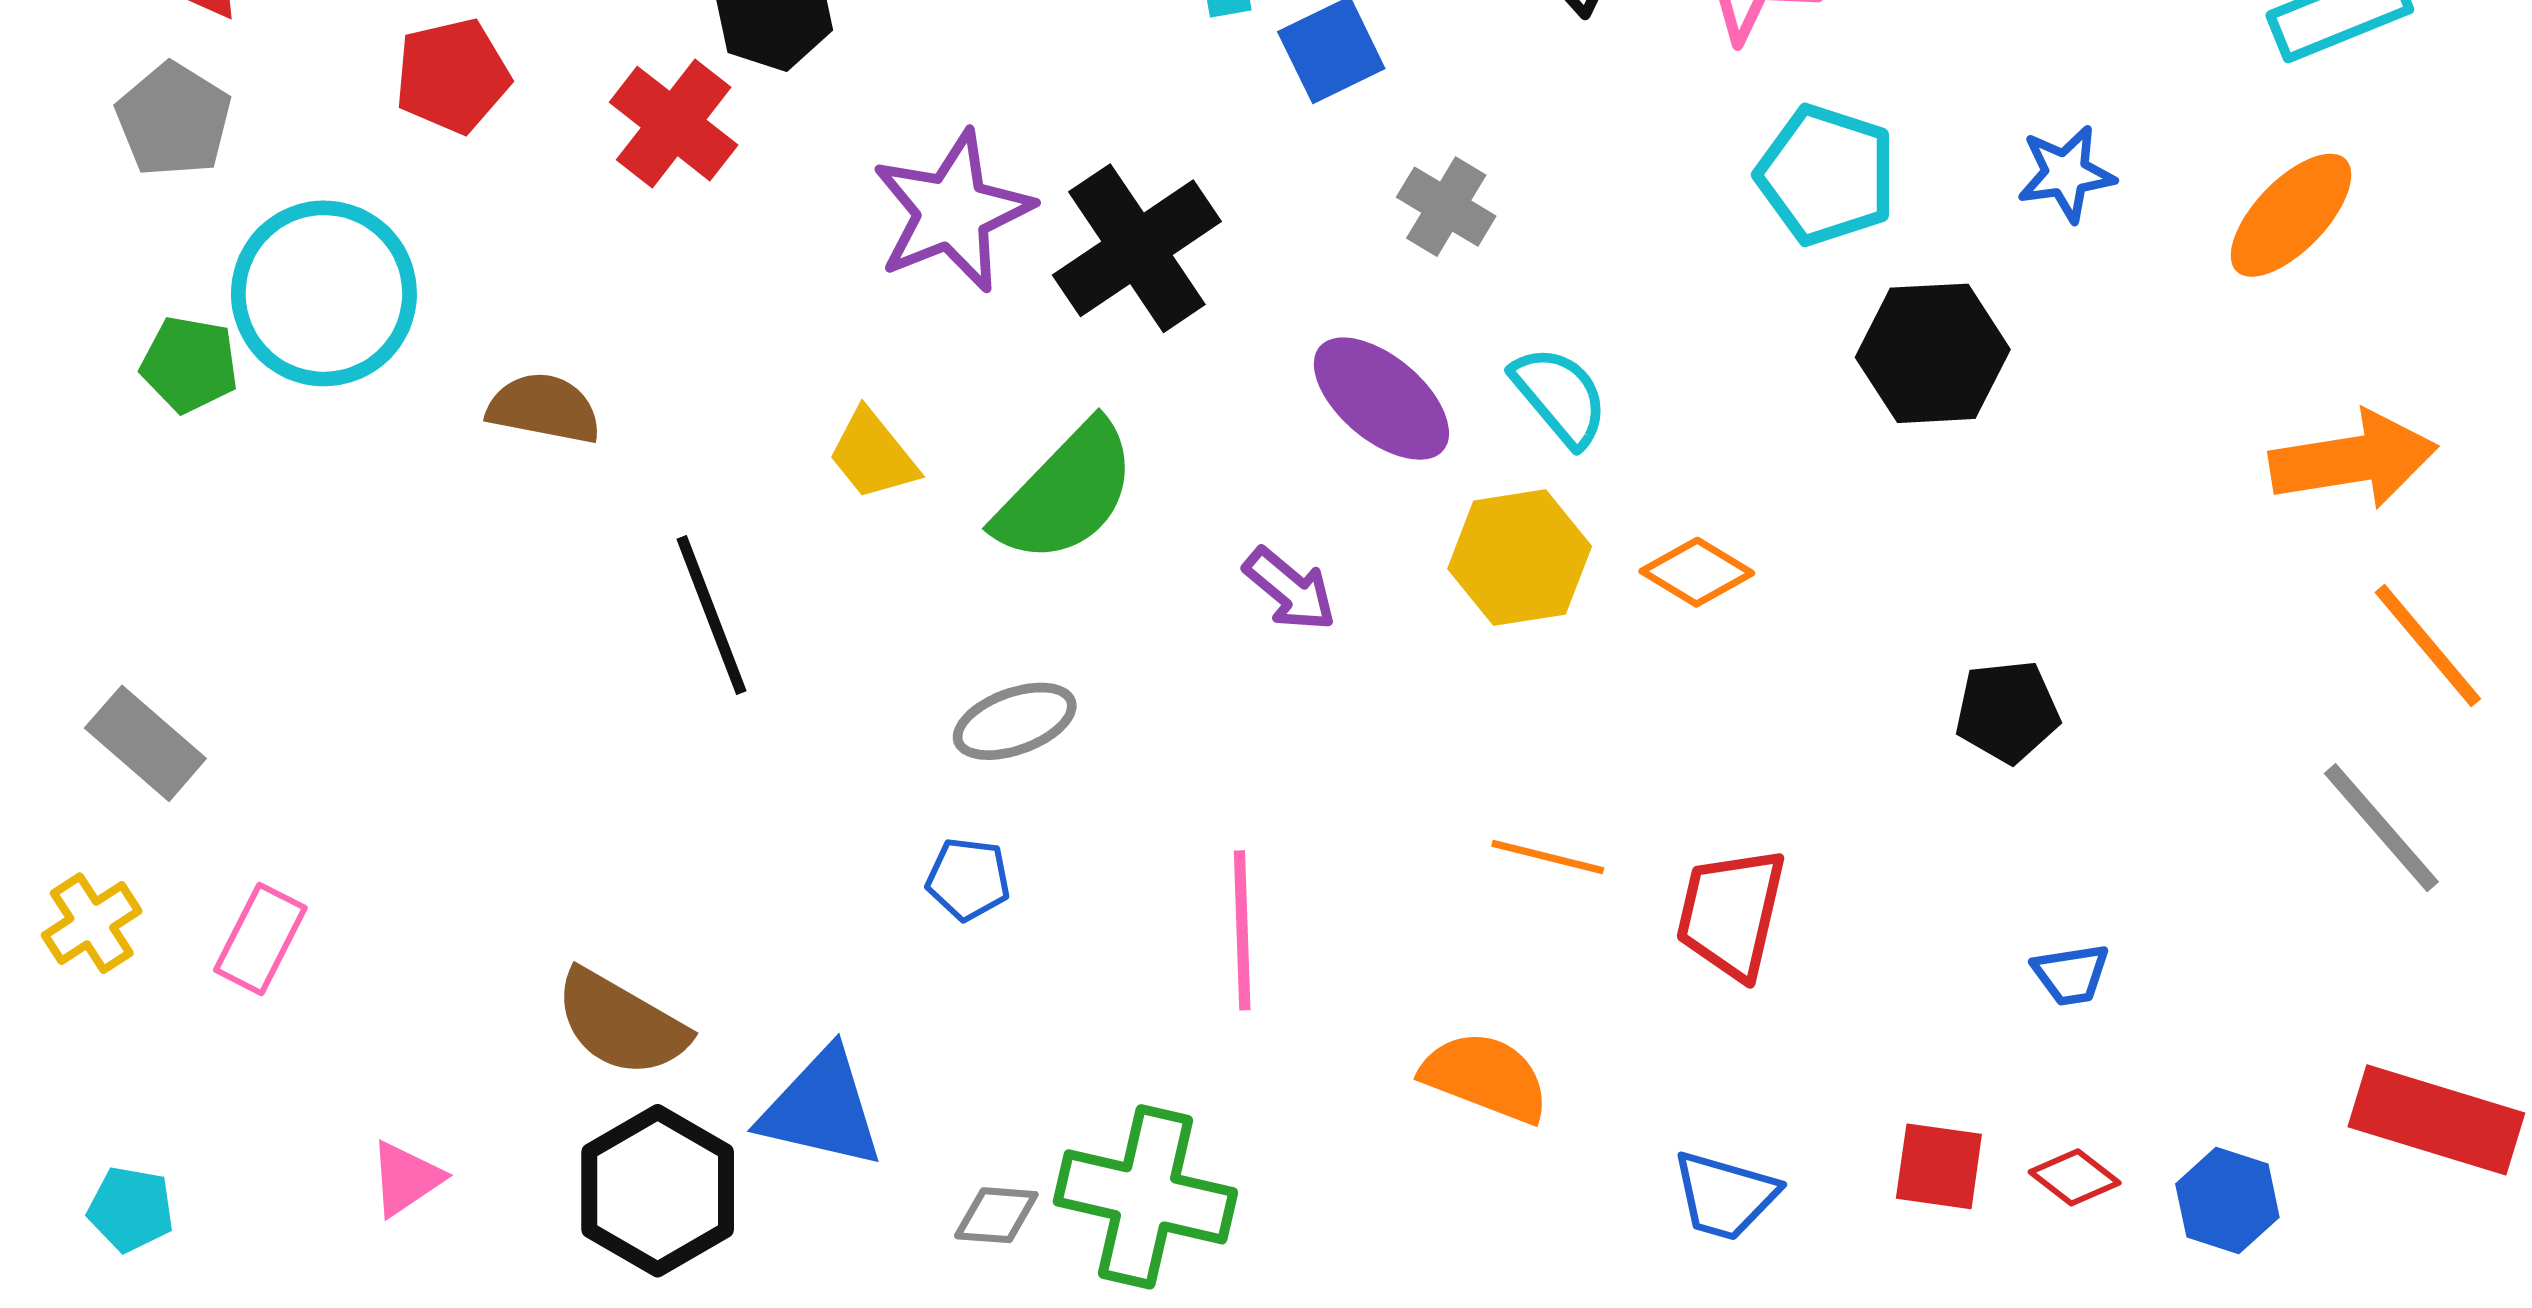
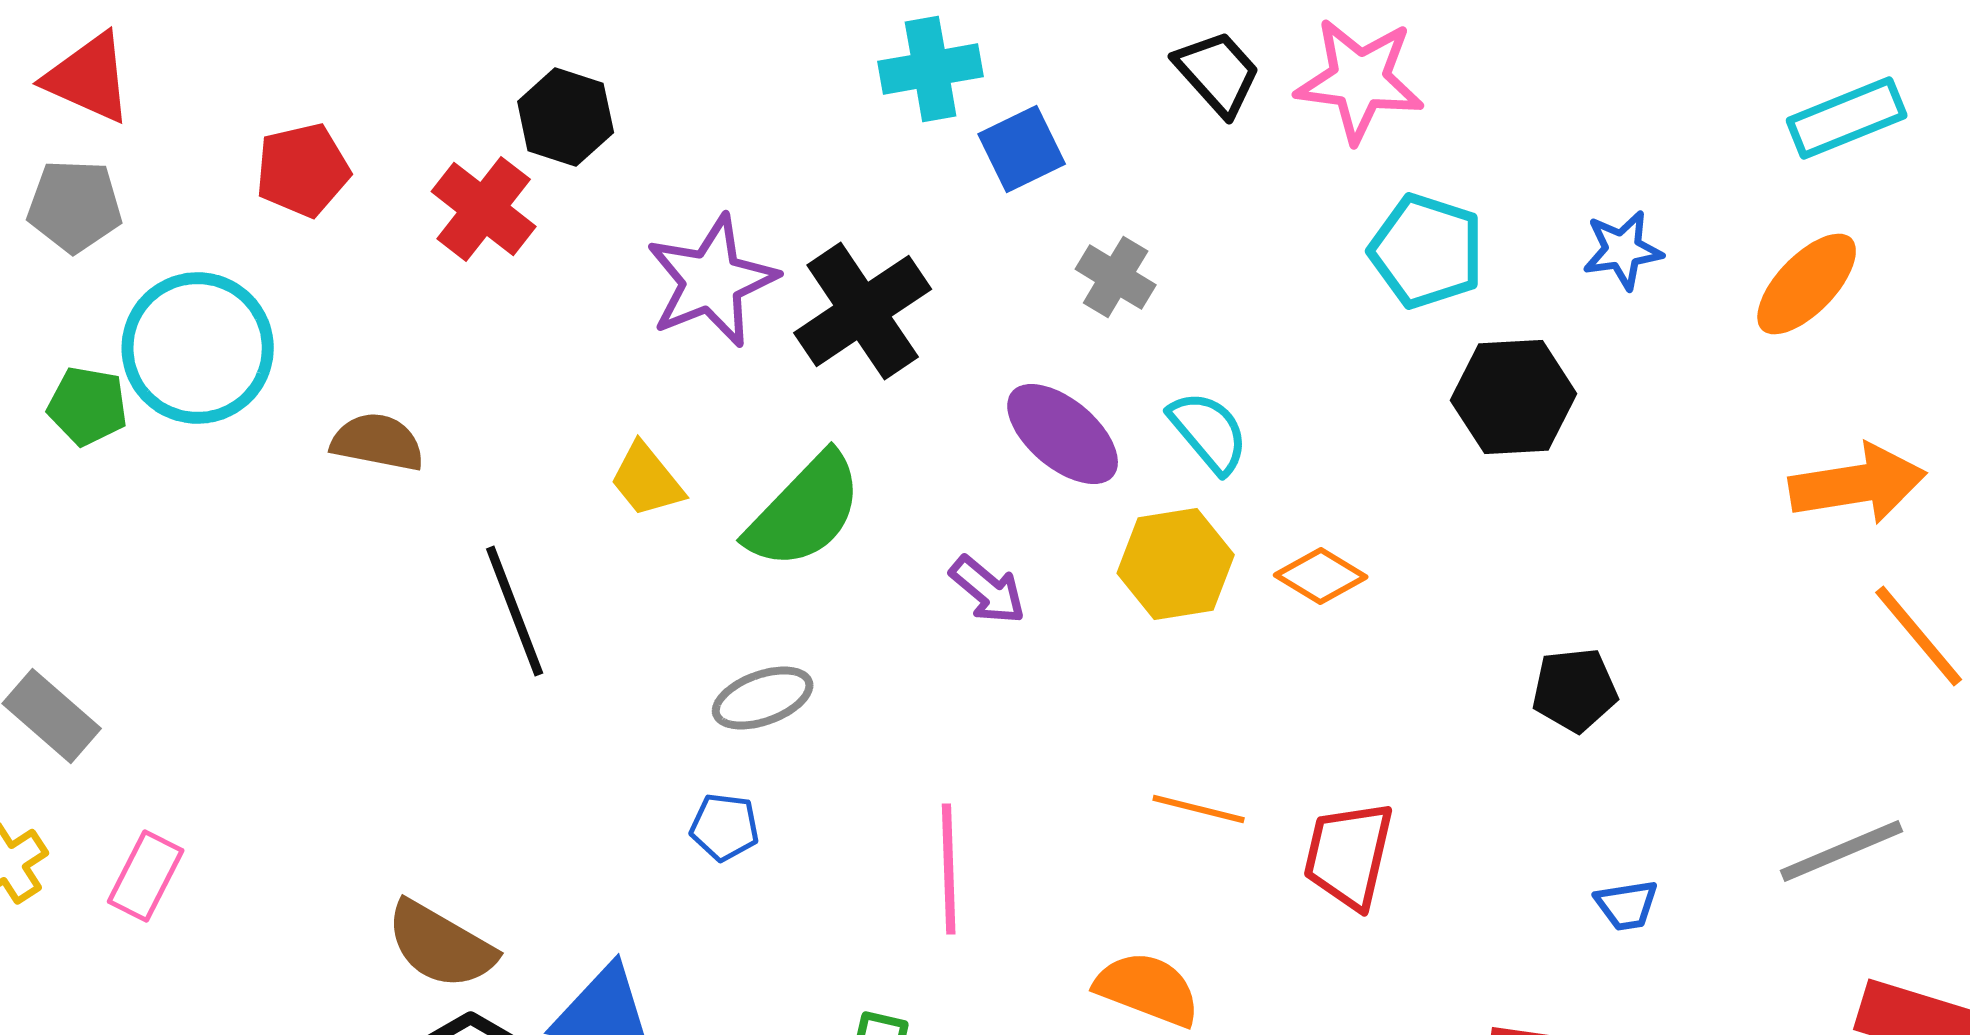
gray pentagon: (174, 120) -> (75, 206), turned -30
gray line: (2381, 828) -> (1842, 851), moved, turned -72

